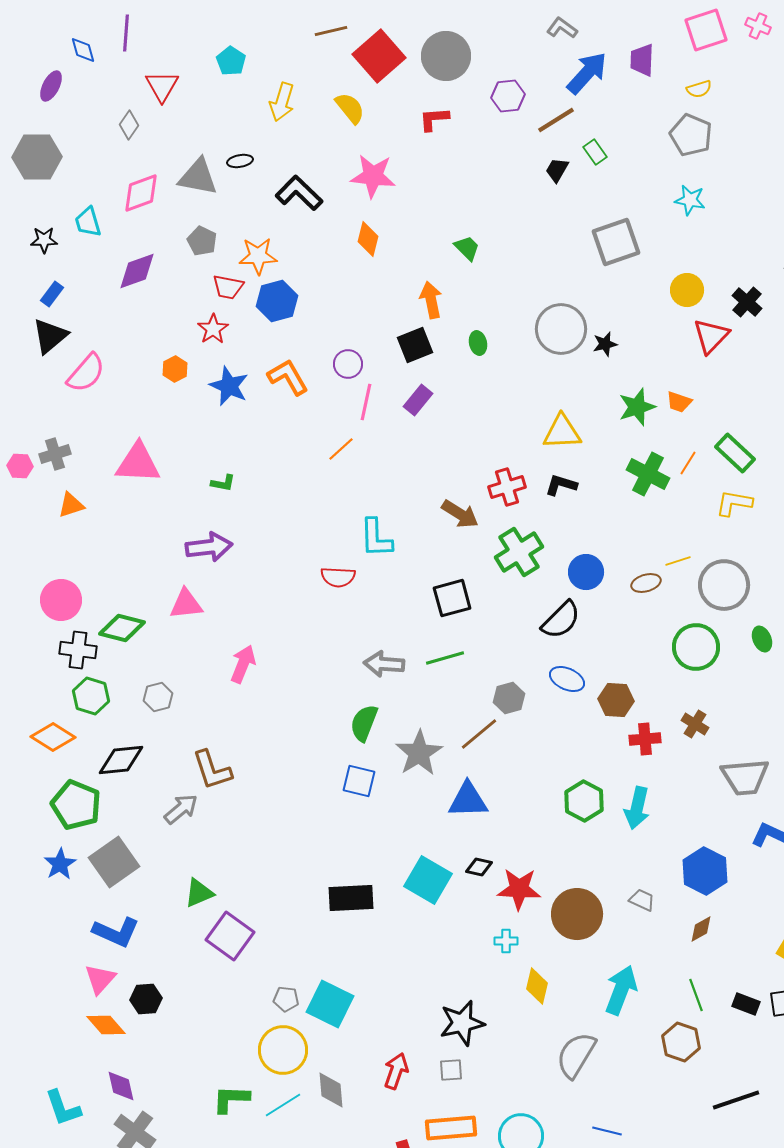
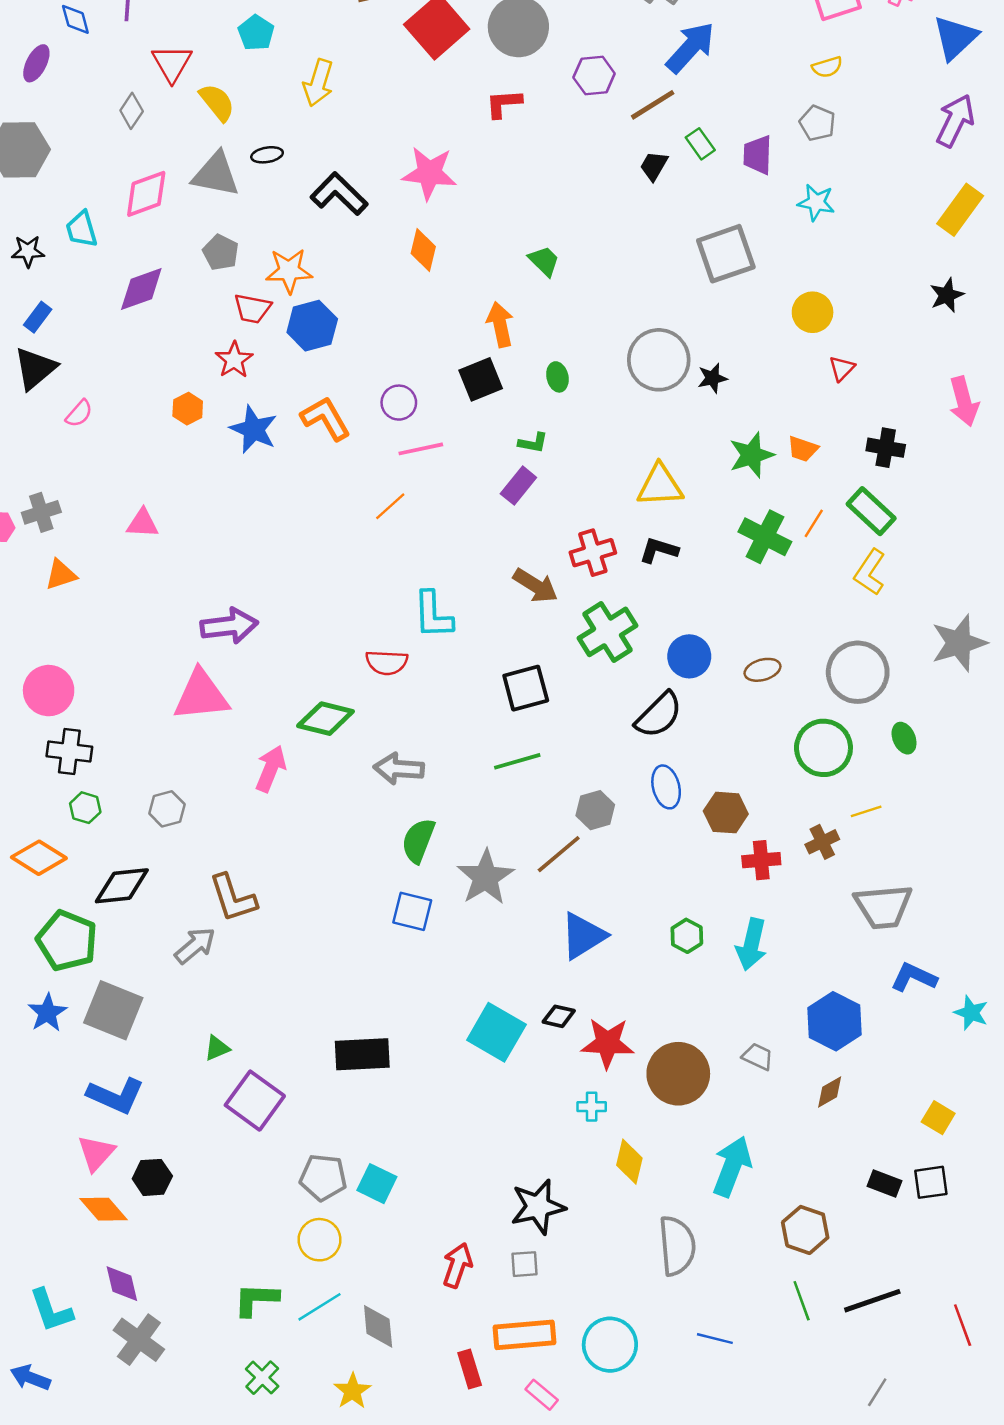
purple trapezoid: (642, 60) -> (758, 155), moved
yellow semicircle: (350, 108) -> (217, 102), moved
gray pentagon: (691, 135) -> (817, 123), size x0.7
black cross: (747, 302) -> (886, 448), moved, turned -32
red triangle: (711, 336) -> (842, 368), size x0.6
pink semicircle: (86, 373) -> (79, 414), size x0.6
purple rectangle: (418, 400) -> (518, 486), moved
pink line: (366, 402) -> (421, 449), turned 66
pink triangle: (138, 463) -> (143, 523), size x0.6
green L-shape: (223, 483) -> (533, 443), moved
yellow L-shape: (734, 503) -> (870, 572), turned -66
yellow line: (678, 561) -> (866, 811), moved
pink triangle: (186, 604) -> (201, 695), size x1.4
green diamond: (122, 628) -> (326, 719), moved
gray arrow: (384, 664) -> (399, 769), moved
blue ellipse: (567, 679) -> (666, 787), turned 52
green hexagon: (91, 696) -> (85, 808), size x0.7
brown cross: (695, 724) -> (822, 842), turned 32
blue triangle: (468, 800) -> (583, 936), moved, turned -30
green hexagon: (584, 801) -> (687, 936), size x0.7
gray square: (114, 862) -> (113, 1010), turned -33
green triangle: (199, 893) -> (217, 1048), size x0.7
black rectangle: (351, 898) -> (362, 1054), moved
green line: (696, 995) -> (802, 1301), moved
gray pentagon: (286, 999) -> (323, 1177), size x1.5
cyan square: (330, 1004) -> (377, 1184), size x0.7
yellow circle: (283, 1050) -> (320, 1240), size x0.7
gray semicircle: (576, 1055) -> (677, 1246), turned 144
gray diamond: (331, 1090) -> (378, 1326), moved

